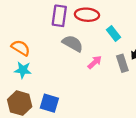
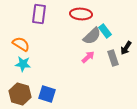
purple rectangle: (59, 16) -> (39, 14), moved
gray semicircle: (73, 43) -> (92, 36), moved, turned 108

